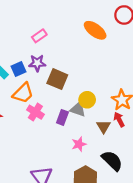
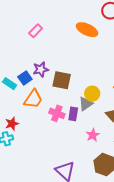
pink rectangle: (39, 36) -> (36, 31), moved
gray triangle: (78, 109) -> (86, 104), turned -42
pink cross: (35, 112) -> (57, 113), moved

